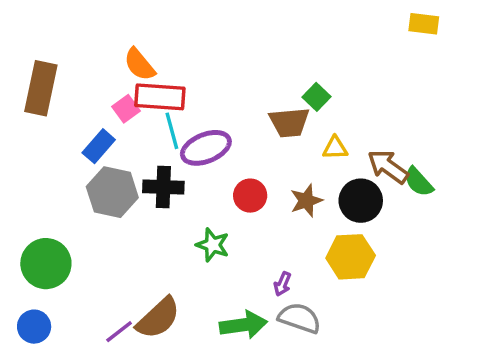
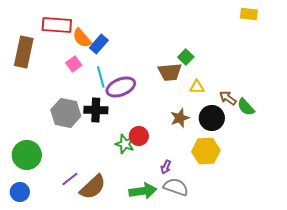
red rectangle: (160, 97) -> (57, 25), moved
blue rectangle: (99, 146) -> (99, 44), moved
brown arrow: (388, 167) -> (228, 98), size x0.7
red circle: (250, 196) -> (139, 136), moved
purple line: (119, 332) -> (70, 179), moved

